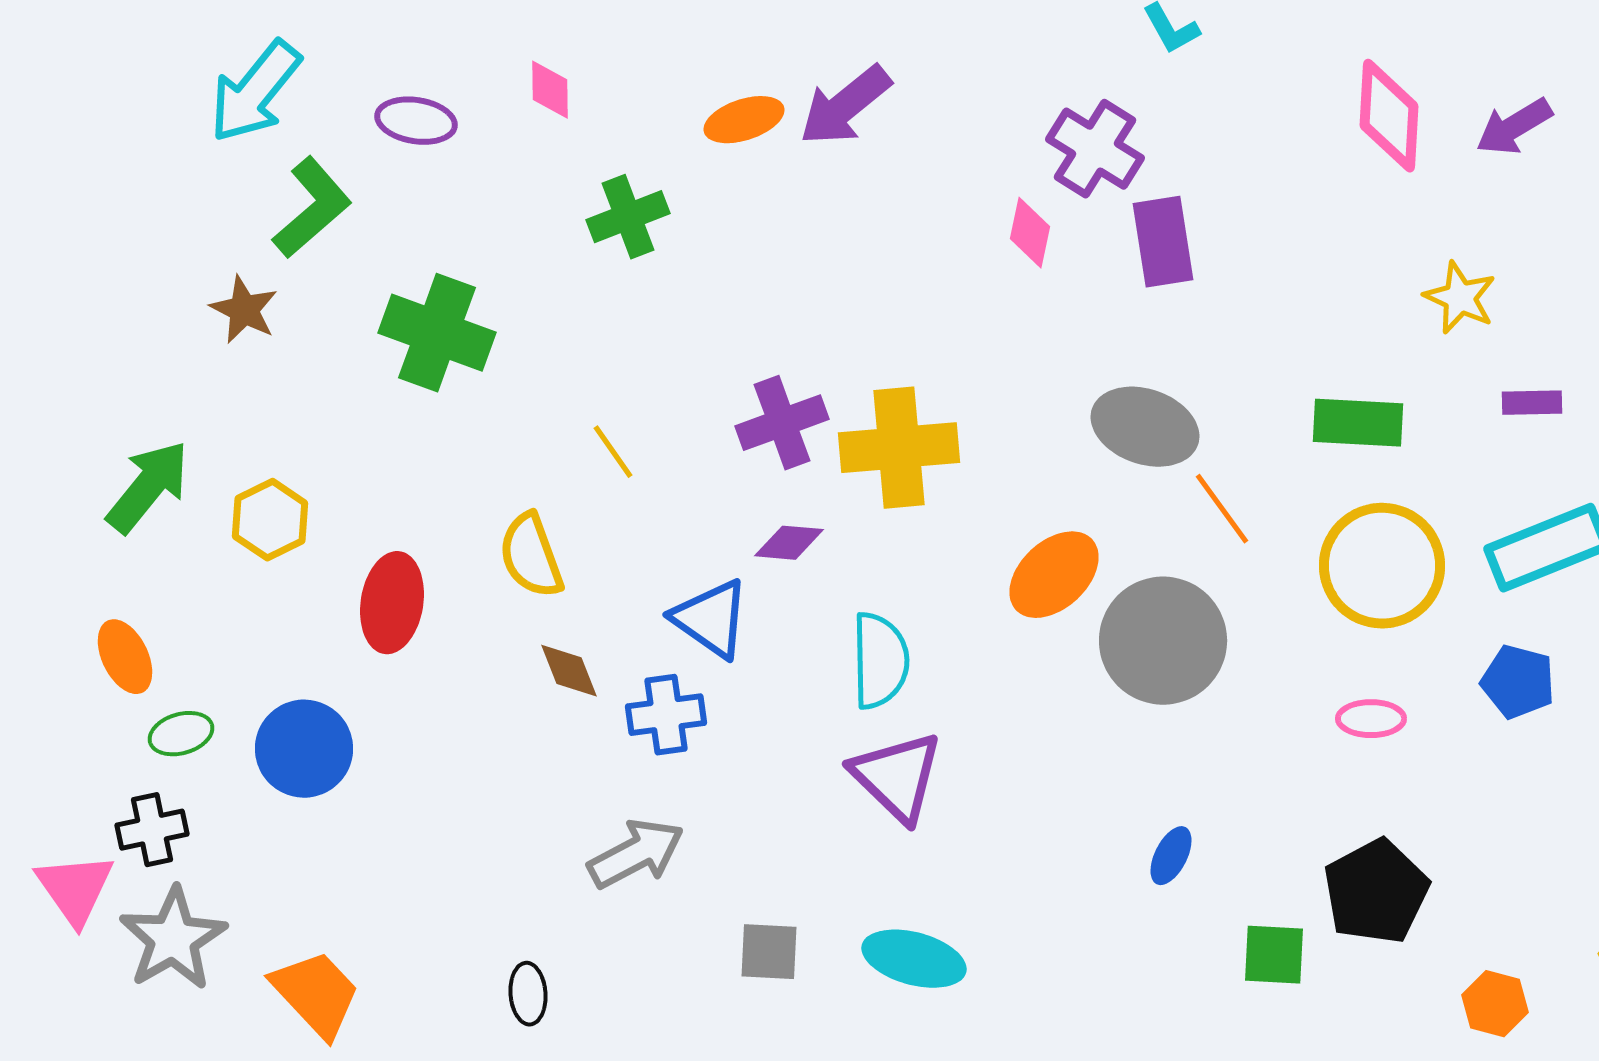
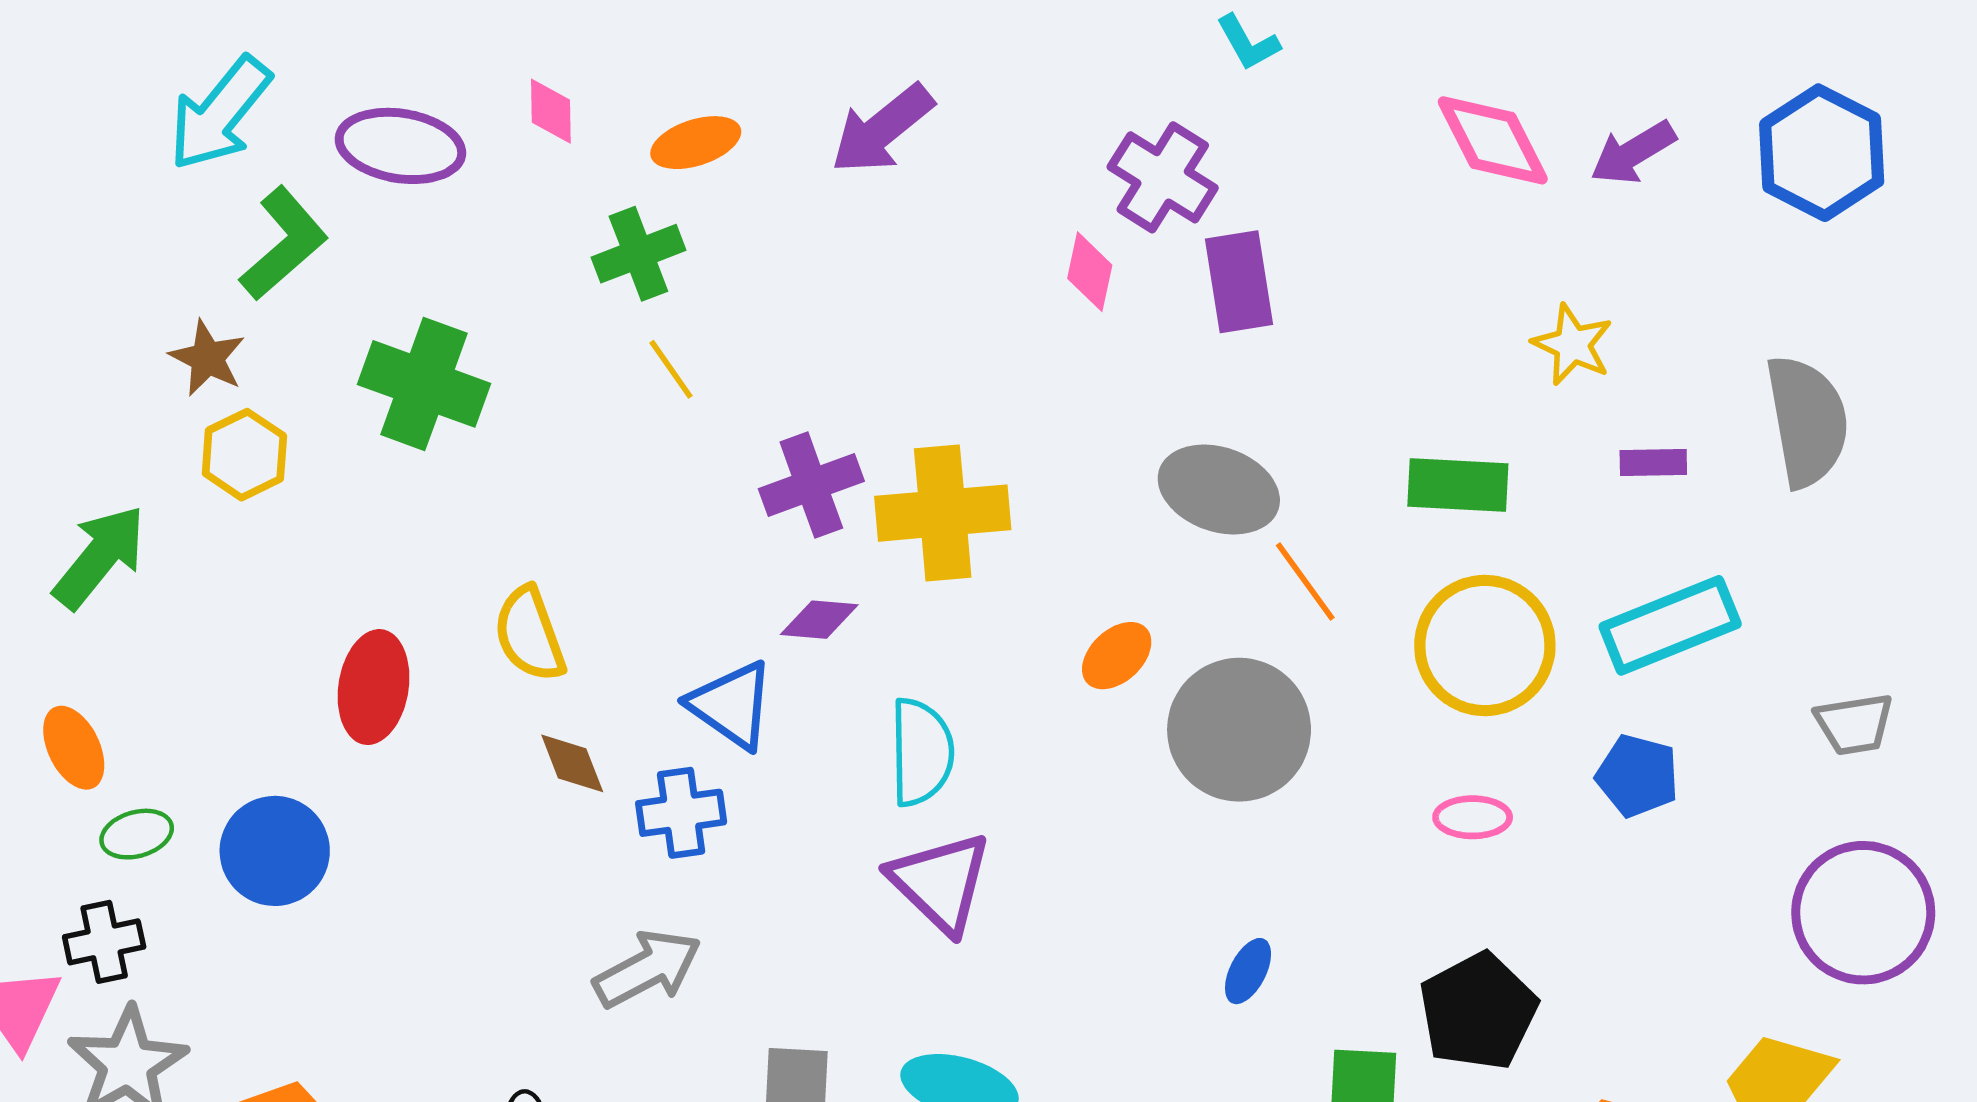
pink diamond: (1389, 116) -> (1493, 140), turned -30
orange ellipse: (744, 120) -> (696, 143), moved
purple ellipse: (416, 121) -> (400, 146), size x1.4
yellow line: (613, 452) -> (671, 369), moved
yellow hexagon: (270, 520) -> (244, 455), moved
orange ellipse: (1054, 575) -> (1117, 656), size x0.7

